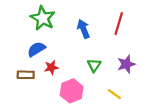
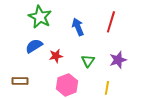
red star: (51, 67) -> (56, 56), moved
brown rectangle: (26, 75) -> (20, 81), moved
yellow line: (114, 94) -> (107, 88), turned 64

